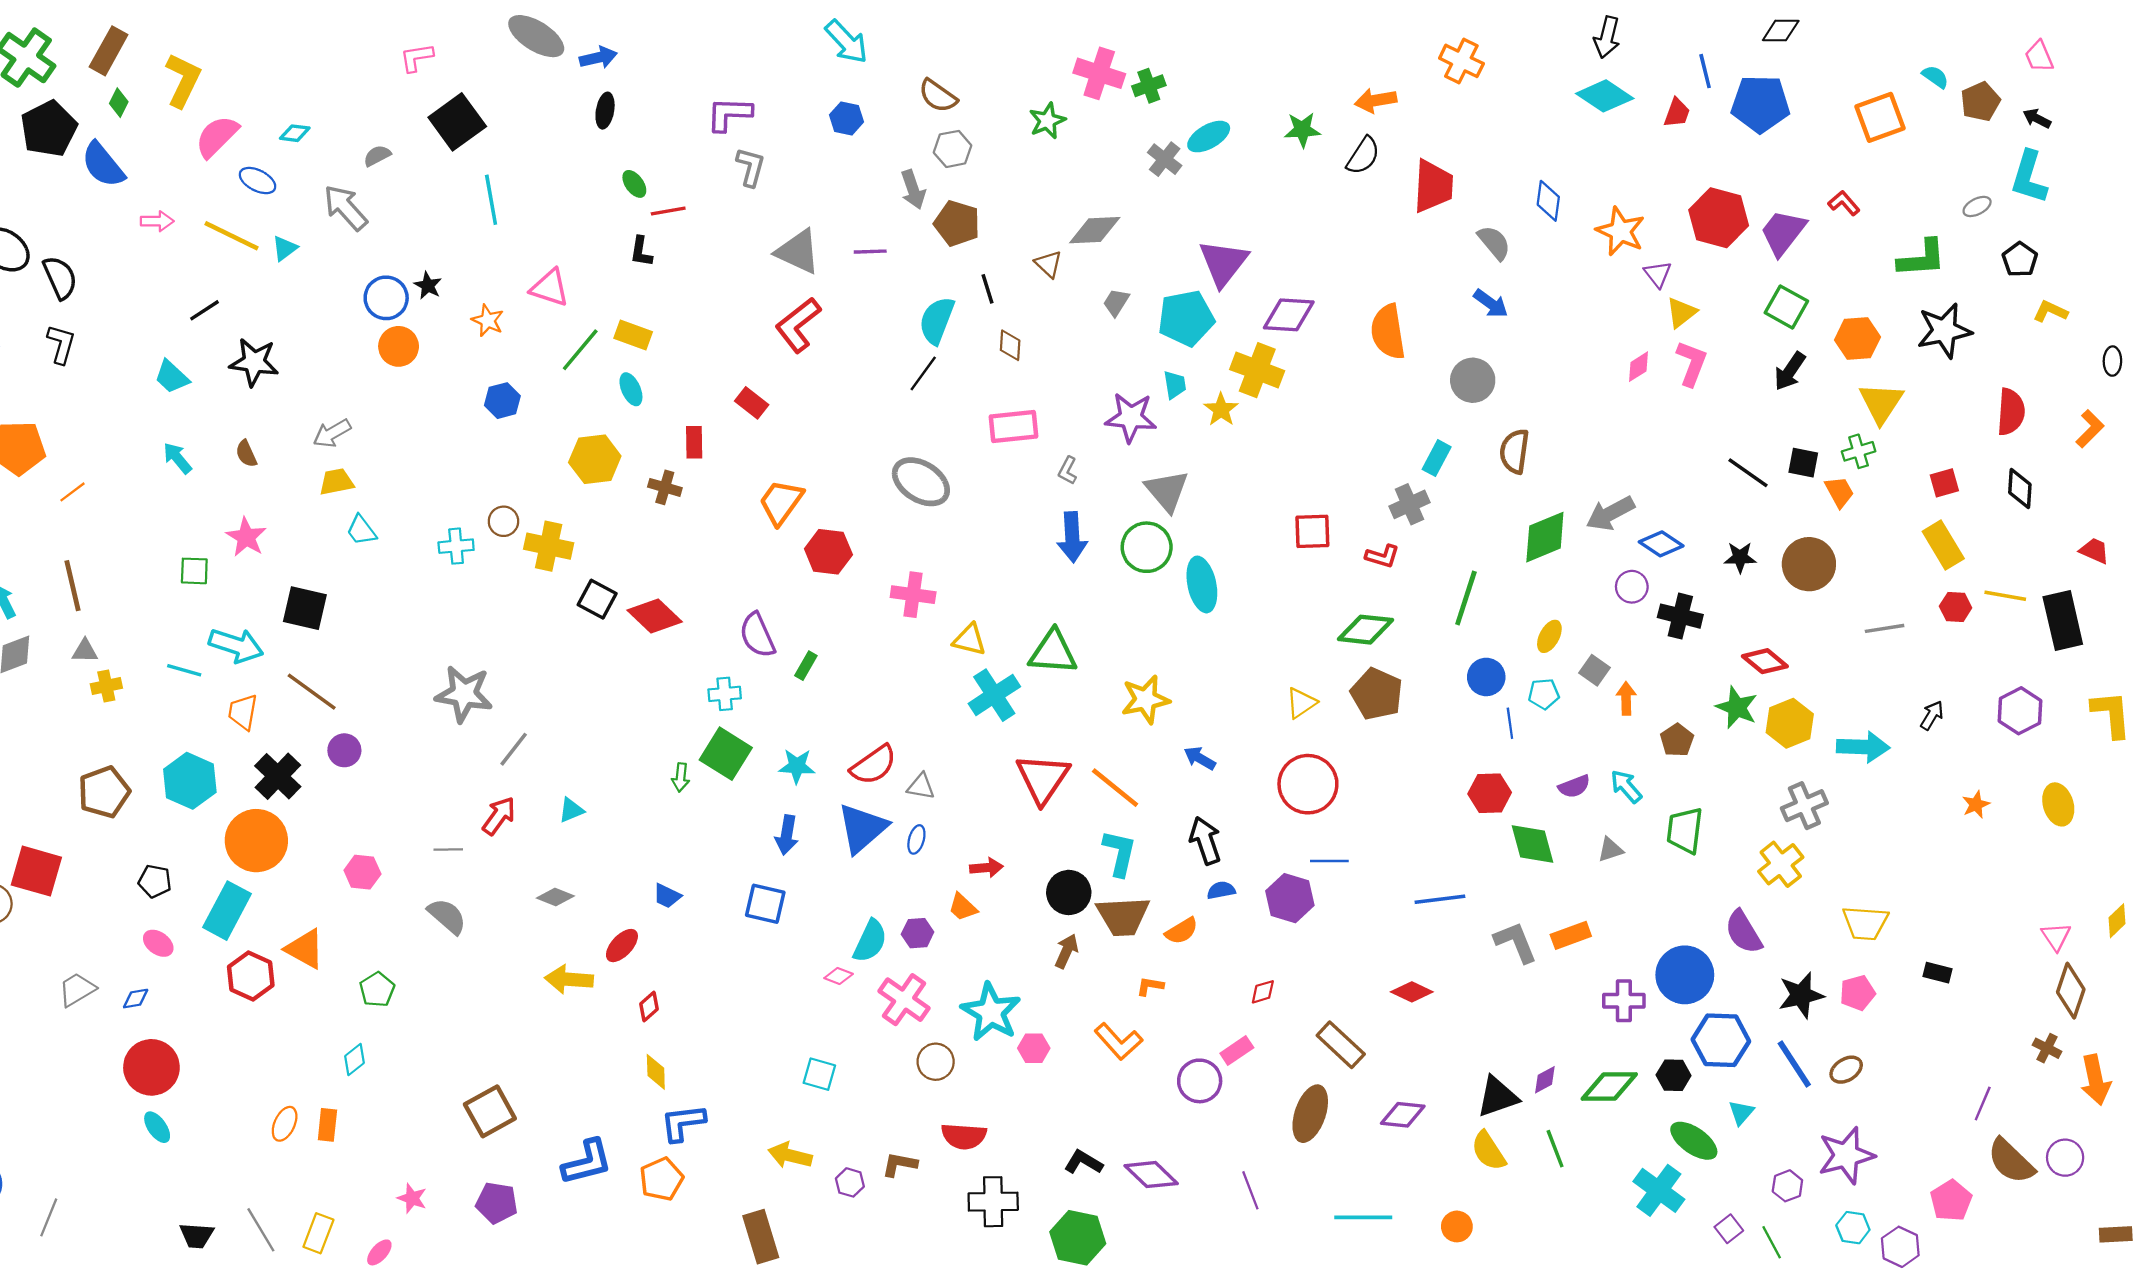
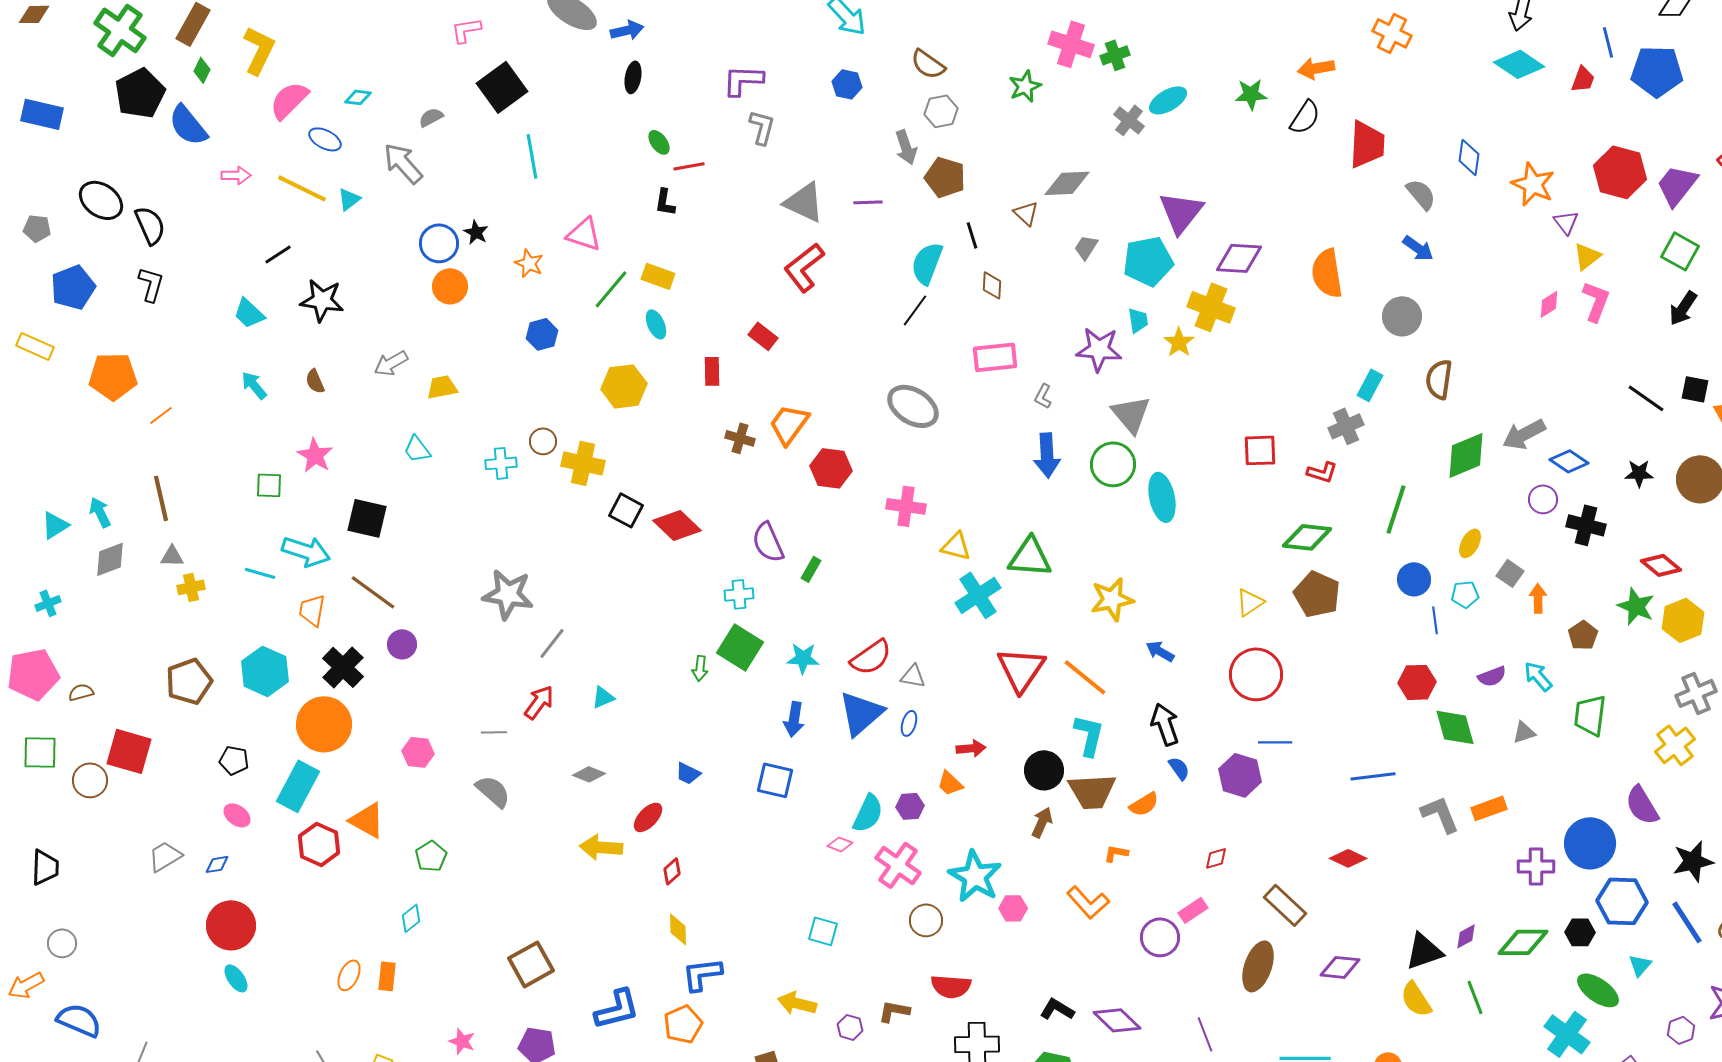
yellow trapezoid: (336, 482) -> (442, 387), moved
brown cross: (665, 487) -> (740, 438), moved
blue semicircle: (1221, 890) -> (1179, 768), turned 65

